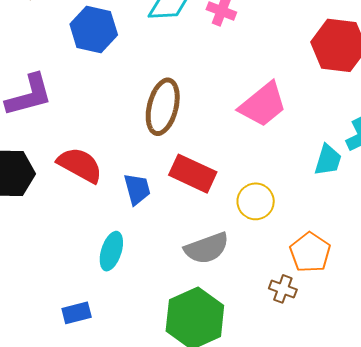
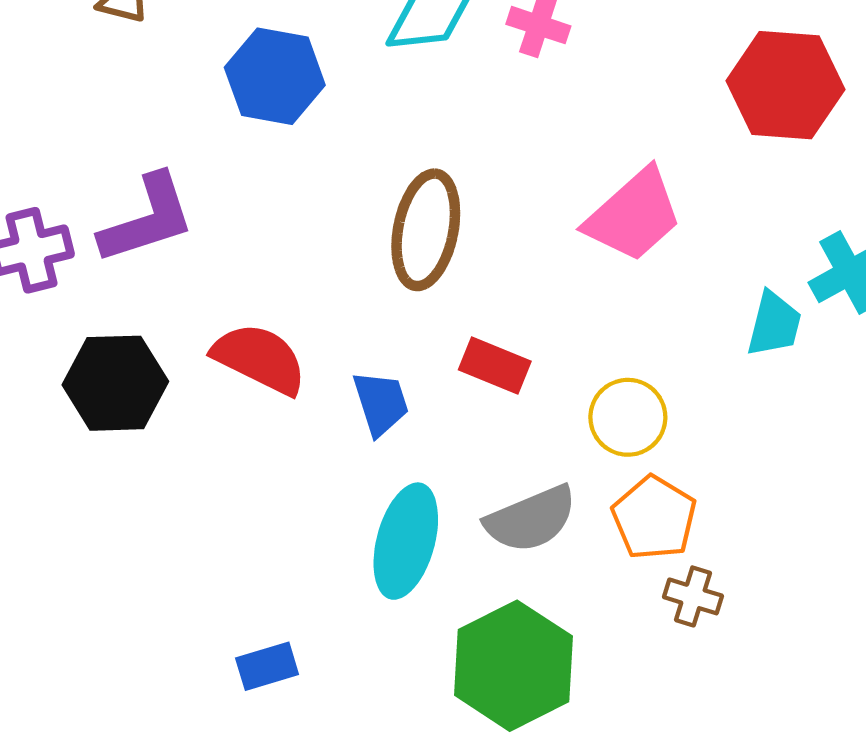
red rectangle: (193, 174) -> (495, 365), size x0.7
cyan ellipse: (111, 251) -> (406, 541), moved, size x1.4
orange pentagon: (310, 252) -> (654, 518), moved

